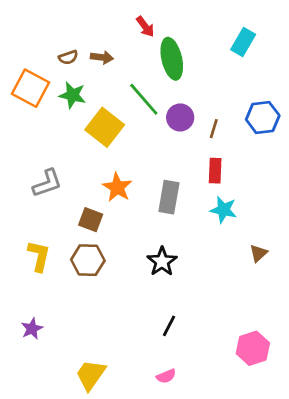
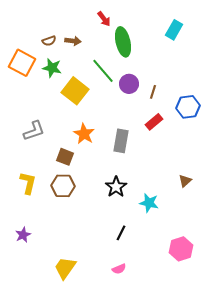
blue hexagon: (263, 117) -> (188, 107), moved
red rectangle: (215, 171) -> (154, 122), turned 48
cyan star: (224, 210) -> (149, 203), moved

